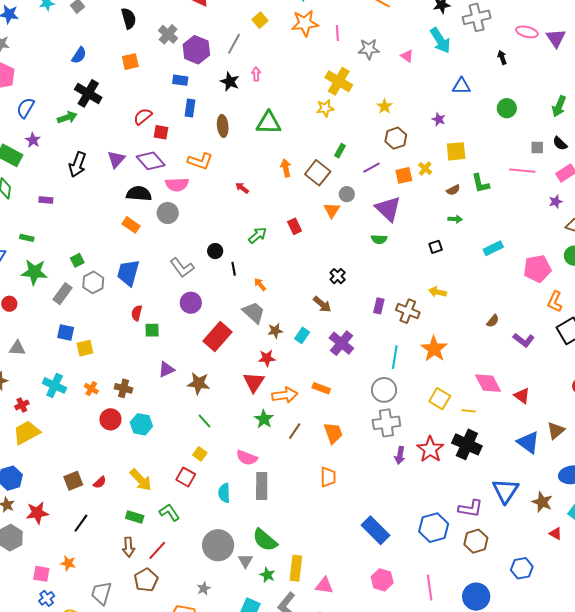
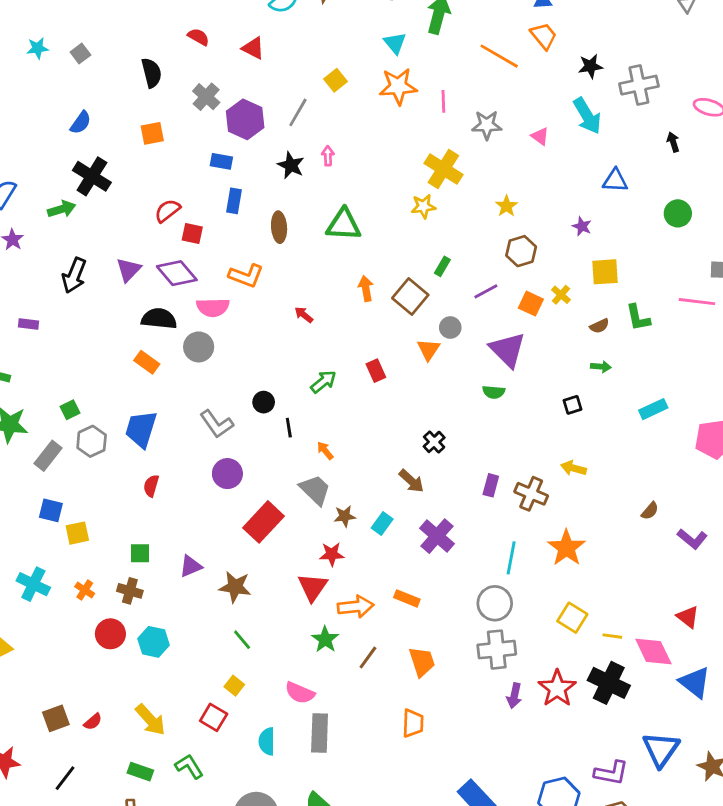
orange square: (404, 175) -> (531, 304), turned 36
green square: (152, 330) -> (140, 553), moved
pink diamond: (488, 383) -> (653, 651), moved

